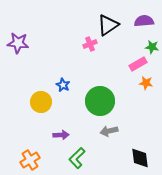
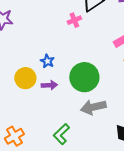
gray arrow: (109, 131) -> (93, 107), size x1.4
purple arrow: (61, 135) -> (49, 85), moved

